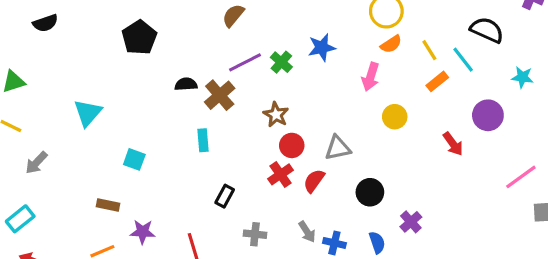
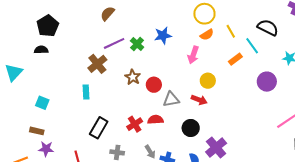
yellow line: (429, 50) -> (231, 31), moved
black semicircle: (186, 84) -> (41, 50), moved
red arrow: (453, 144) -> (199, 100), moved, turned -35
red circle: (292, 145) -> (154, 85), moved
red cross: (280, 174) -> (135, 124), moved
red semicircle: (314, 181) -> (156, 120), turned 49
black rectangle: (225, 196) -> (99, 128), size x1.5
brown rectangle: (108, 205) -> (37, 131), moved
purple cross: (411, 222) -> (216, 148), size x1.5

